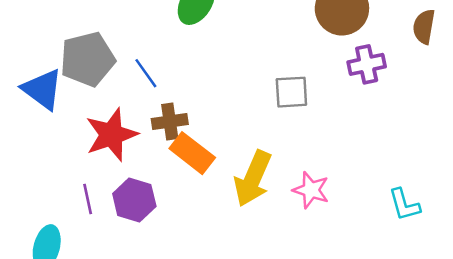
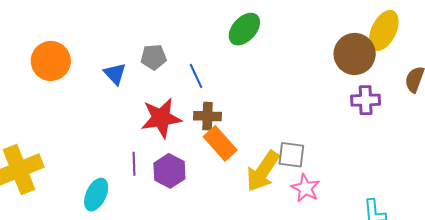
gray pentagon: (88, 59) -> (154, 57), size x0.6
blue triangle: (42, 89) -> (115, 74), size x0.7
gray square: (291, 92) -> (291, 155), moved

